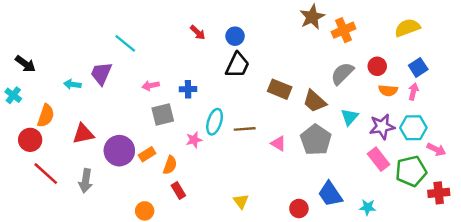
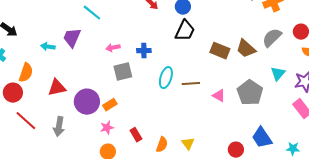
brown trapezoid: (315, 101) -> (246, 49), moved
pink star: (194, 140) -> (107, 128), moved
orange semicircle: (170, 165) -> (162, 145), moved

